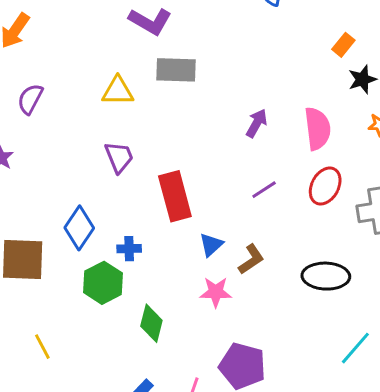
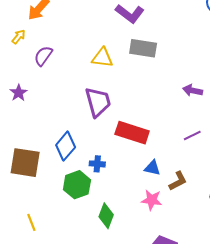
purple arrow: (257, 123) -> (193, 90), turned -114
purple trapezoid: (119, 157) -> (98, 102), size x1.4
red rectangle: (175, 196) -> (132, 133), turned -64
blue triangle: (211, 245) -> (152, 168), turned 48

